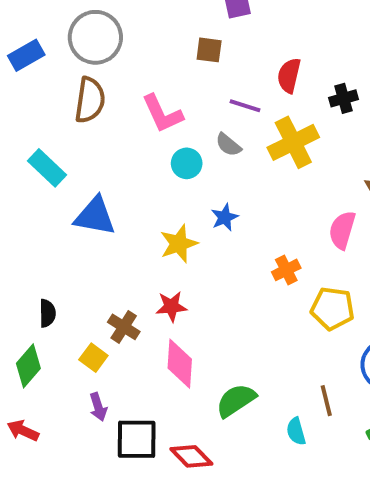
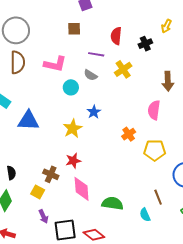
pink L-shape: (162, 114) -> (55, 64), turned -45
yellow cross: (293, 142) -> (123, 69), size x0.7
green semicircle: (236, 400) -> (112, 203), turned 50

